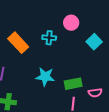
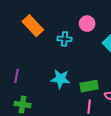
orange rectangle: (18, 43) -> (33, 26), moved

